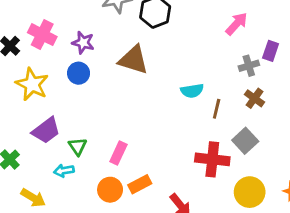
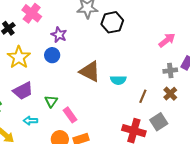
pink cross: (42, 35) -> (32, 13), moved
brown triangle: (133, 60) -> (90, 72), moved
cyan semicircle: (192, 91) -> (118, 80), moved
green triangle: (78, 146) -> (51, 101), moved
pink rectangle: (118, 153) -> (70, 115), turned -70

